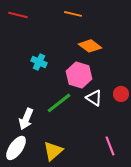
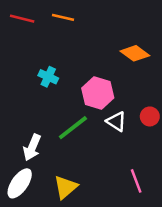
orange line: (73, 14) -> (63, 17), moved
orange diamond: (90, 46) -> (135, 53), moved

